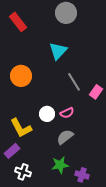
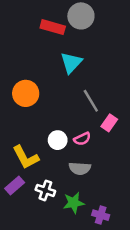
red rectangle: (18, 22) -> (53, 27), moved, turned -36
pink rectangle: (96, 92) -> (109, 123), moved
gray semicircle: (65, 137) -> (80, 168), turned -138
white cross: (23, 172) -> (45, 190), moved

